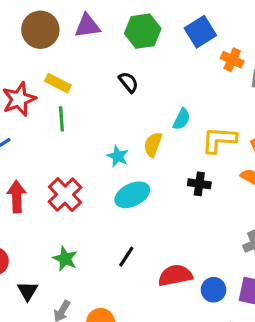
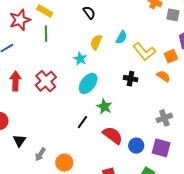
yellow L-shape: (219, 140) -> (144, 52), turned -135
yellow semicircle: (153, 144) -> (96, 42), moved
cyan ellipse: (132, 195) -> (88, 83), turned -30
green star: (65, 259) -> (104, 107), moved
red semicircle: (175, 275) -> (113, 135), turned 45

